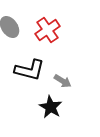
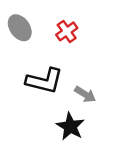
red cross: (48, 30) -> (67, 31), size x0.7

